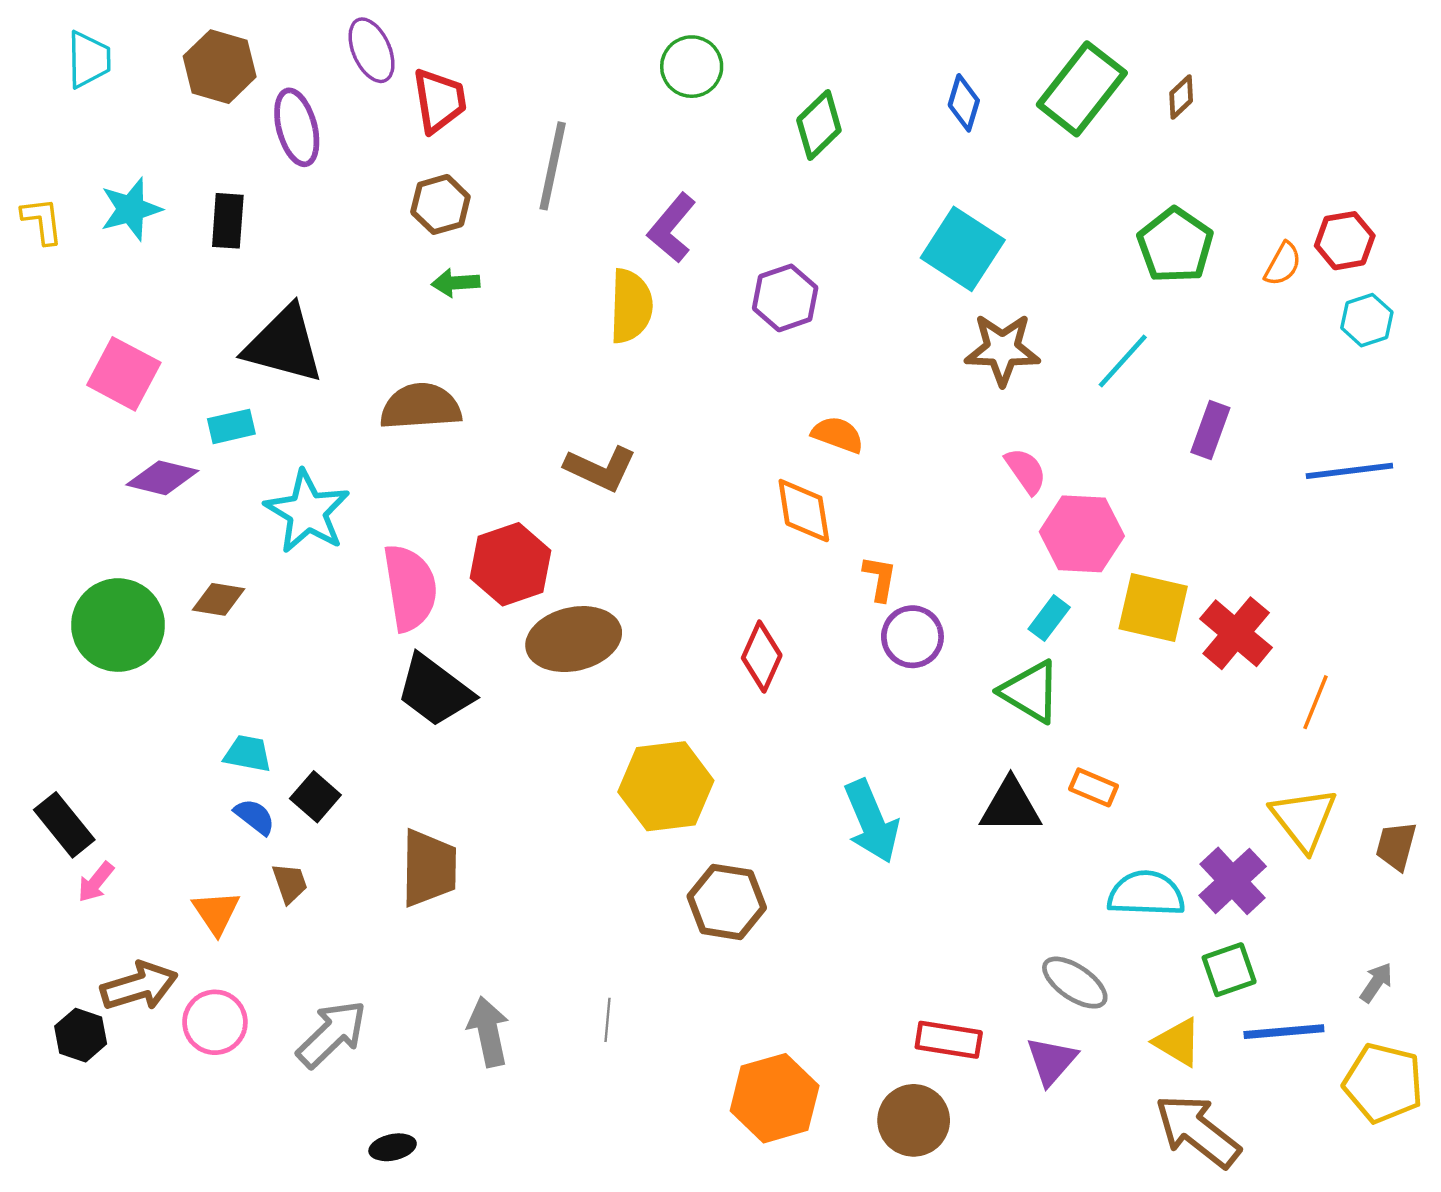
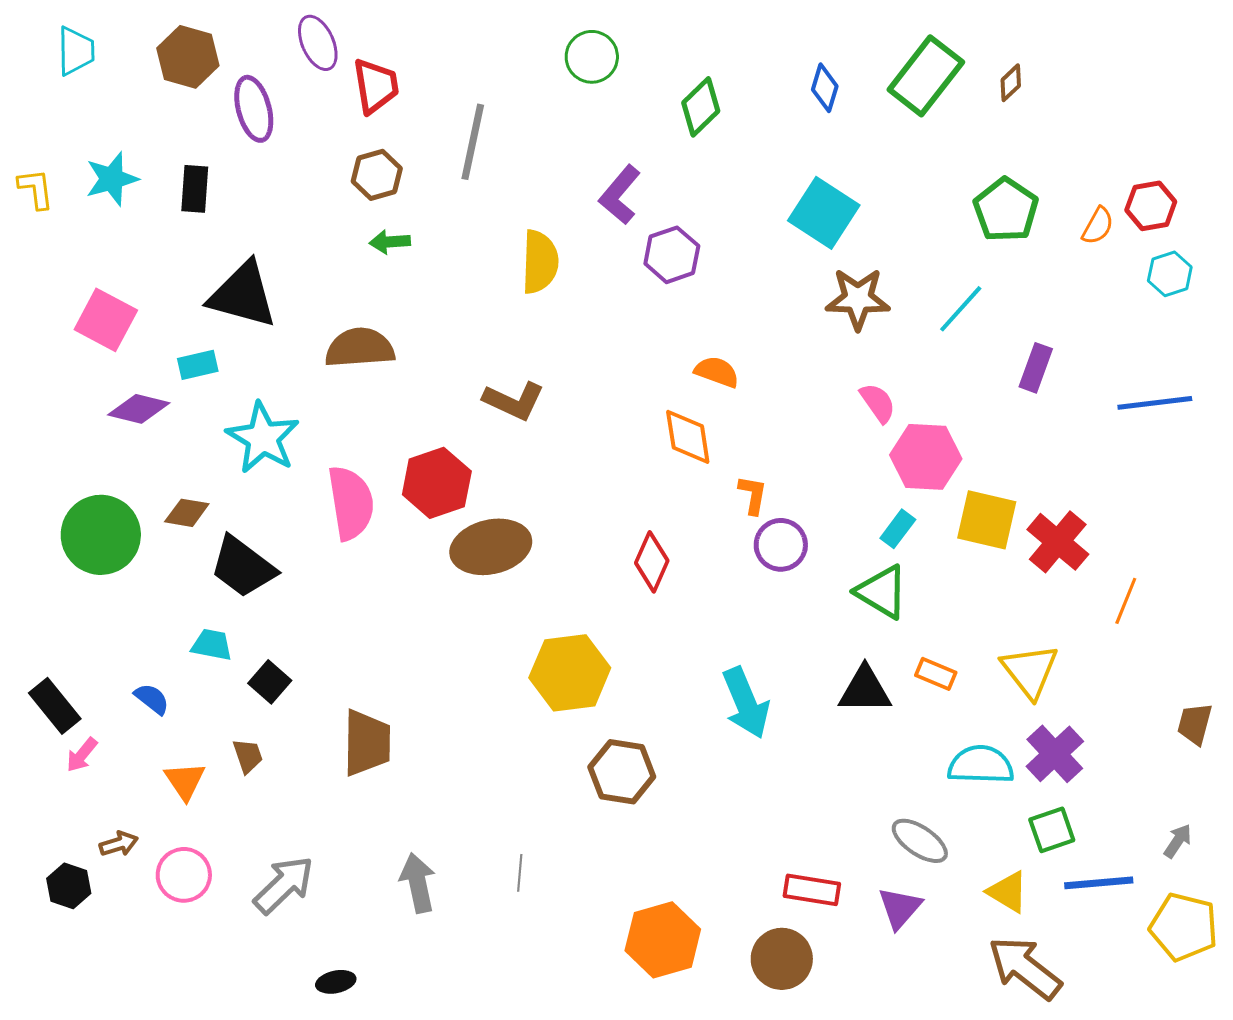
purple L-shape: (672, 228) -> (620, 195), moved
black trapezoid: (435, 690) -> (243, 567), moved
blue semicircle: (255, 817) -> (152, 699), moved
yellow triangle: (1304, 819) -> (1030, 671), moved
brown arrow: (139, 986) -> (119, 844), size x0.6

